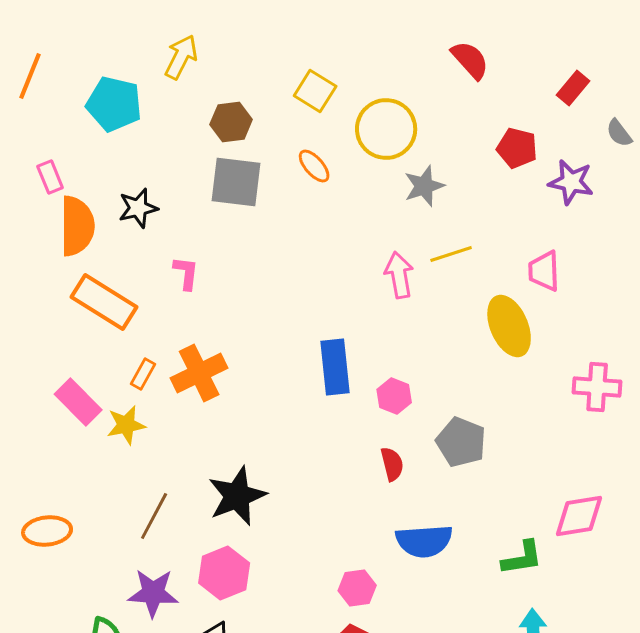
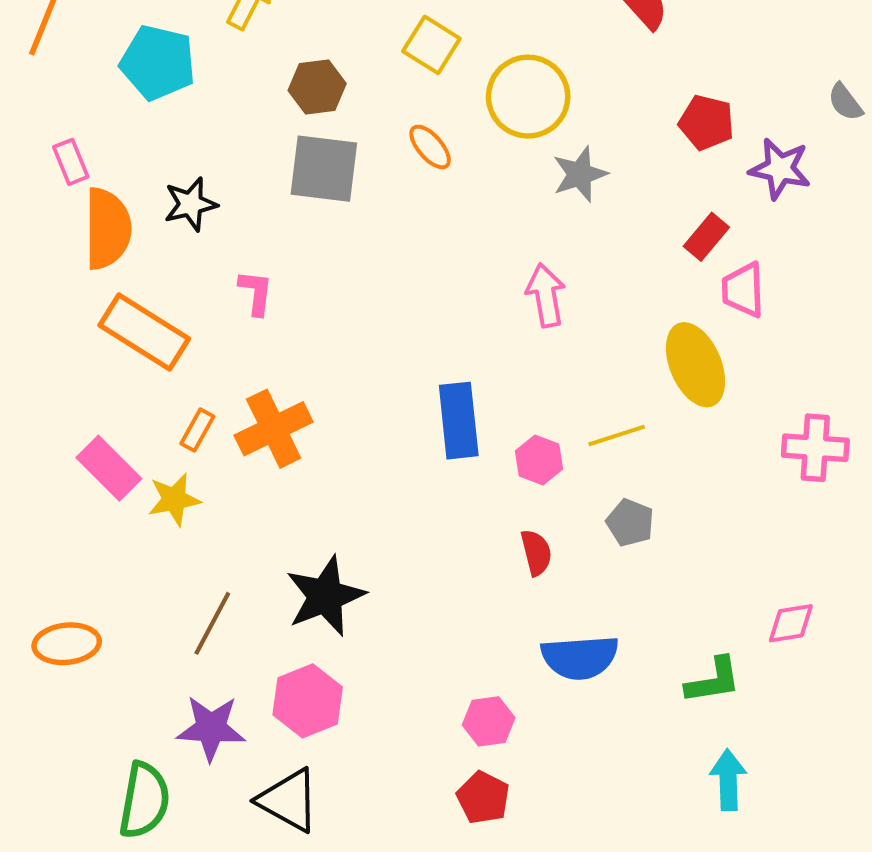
red rectangle: (573, 88) -> (706, 237), moved
yellow line: (451, 254) -> (617, 436), moved
gray pentagon: (461, 442) -> (630, 523), size x0.7
pink diamond: (579, 516) -> (791, 623), size x0.7

